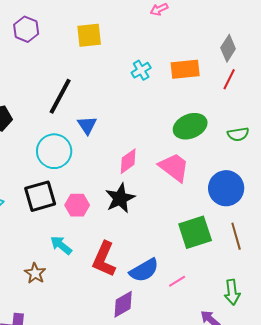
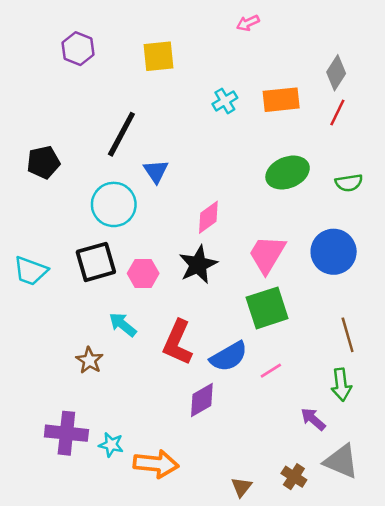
pink trapezoid: (174, 167) -> (267, 254), moved, turned -96
green square: (195, 232) -> (267, 308), moved
brown line: (236, 236) -> (348, 335), moved

